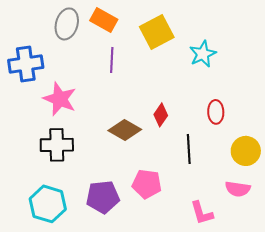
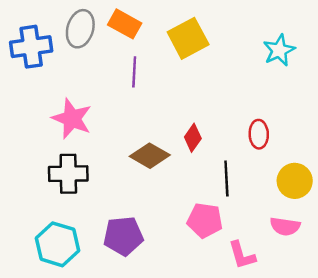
cyan star: (203, 54) -> (279, 50), moved
blue cross: (26, 64) -> (31, 47), moved
pink pentagon: (147, 184) -> (205, 220), moved

